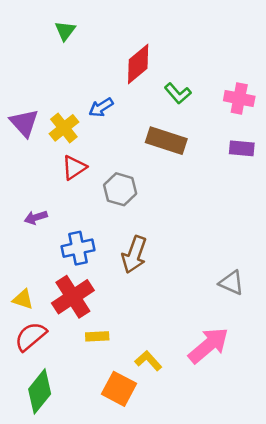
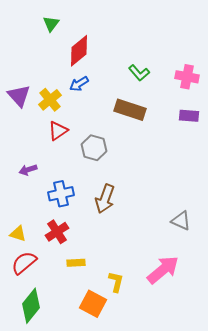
red diamond: (138, 64) -> (79, 51), moved
red cross: (73, 297) -> (57, 232), size x0.7
yellow L-shape: (148, 361) -> (116, 282), turned 55

